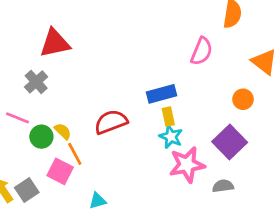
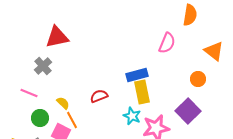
yellow rectangle: (168, 117) -> (142, 92), size x1.6
red semicircle: (111, 122) -> (99, 96), size x0.7
green circle: (41, 137) -> (40, 118), moved
cyan star: (171, 137) -> (132, 116), moved

